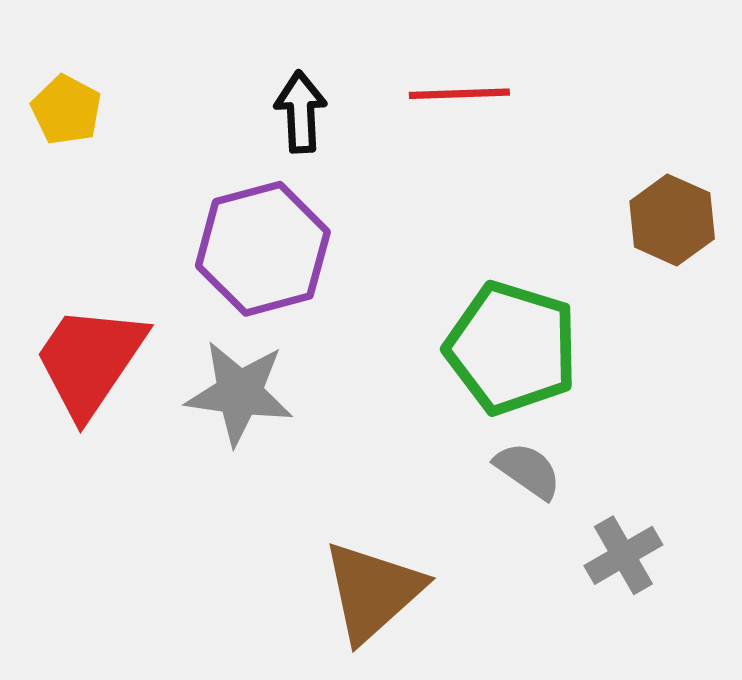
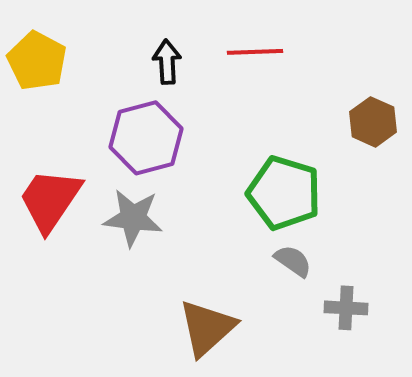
yellow pentagon: (66, 110) -> (37, 61), size x1.5
gray cross: (623, 555) -> (346, 308), turned 33

